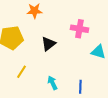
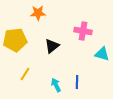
blue line: (80, 87) -> (77, 82), moved

